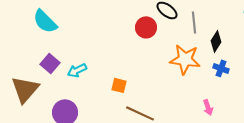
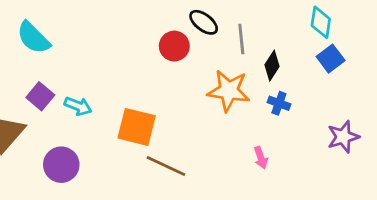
cyan arrow: (77, 70) -> (78, 106), turned -132
orange square: (119, 85) -> (137, 127), size x1.8

